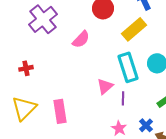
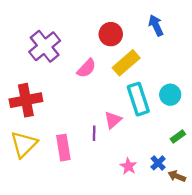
yellow rectangle: (134, 29) -> (126, 63), moved
red cross: (26, 68) -> (26, 100), size x2.0
purple line: (123, 98) -> (94, 133), moved

